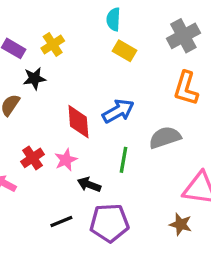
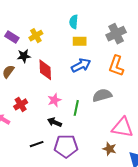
yellow rectangle: (125, 51) -> (80, 41), turned -32
blue arrow: (118, 111) -> (81, 65), moved
red diamond: (78, 122) -> (45, 70), moved
pink star: (66, 160) -> (54, 100), moved

